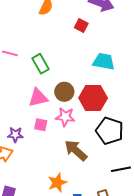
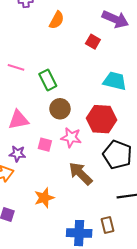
brown circle: (64, 92) -> (60, 109), moved
pink triangle: (38, 98) -> (18, 120), moved
orange star: (57, 183) -> (44, 198), moved

